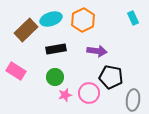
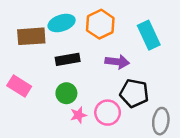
cyan rectangle: (133, 18) -> (149, 35), moved, size x1.6
brown rectangle: (26, 30) -> (31, 36), turned 40

